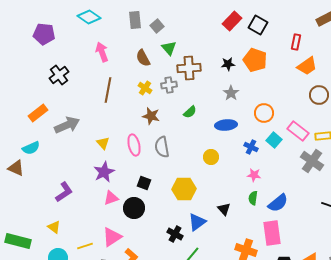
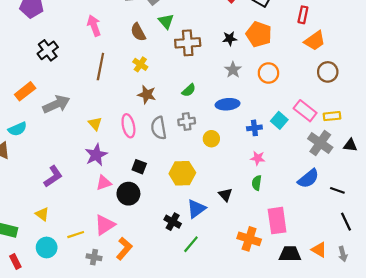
gray cross: (169, 85) -> (187, 121), moved
orange circle: (264, 113) -> (268, 73), moved
blue cross: (251, 147) -> (254, 128), turned -32
blue semicircle: (278, 203) -> (308, 179), moved

